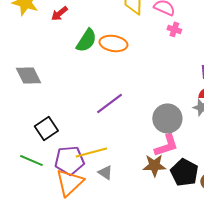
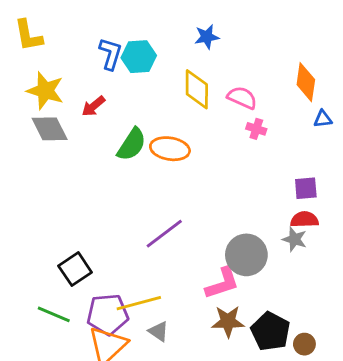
gray diamond: (28, 75) -> (50, 129), moved
pink L-shape: (166, 145) -> (222, 283), moved

